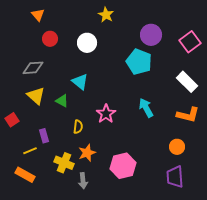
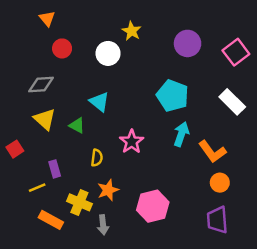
yellow star: (106, 15) -> (132, 31), moved
cyan pentagon: (139, 62) -> (173, 96), moved
cyan arrow: (146, 108) -> (181, 134), turned 48
orange L-shape: (188, 115) -> (212, 152), moved, turned 40
orange rectangle: (25, 175) -> (51, 220), moved

